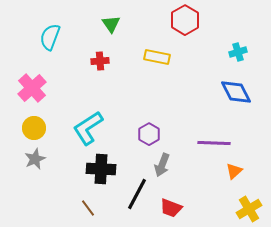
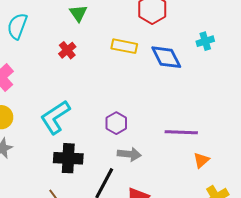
red cross: (100, 61) -> (67, 50), turned -36
blue diamond: (236, 92) -> (166, 57), moved
gray arrow: (162, 165) -> (129, 154), turned -105

